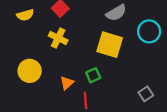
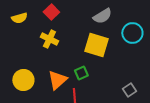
yellow circle: (30, 71) -> (23, 80), moved
orange triangle: (67, 83) -> (57, 80), size x1.5

